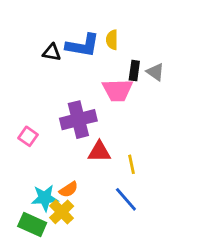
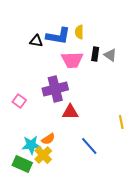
pink trapezoid: (118, 90) -> (72, 60), moved
yellow line: (132, 164) -> (121, 122), moved

